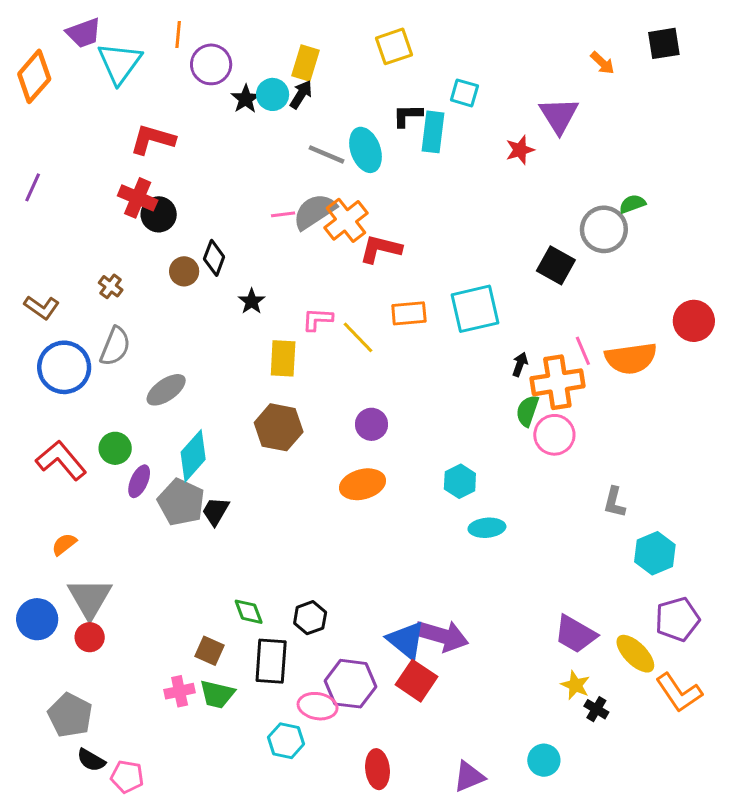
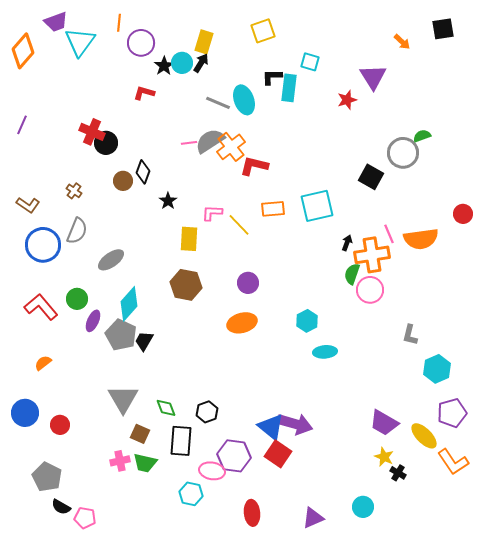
red L-shape: (153, 139) -> (144, 93), moved, size x0.7
red circle: (694, 321) -> (463, 214), size x0.7
gray triangle: (90, 598) -> (123, 399), moved

